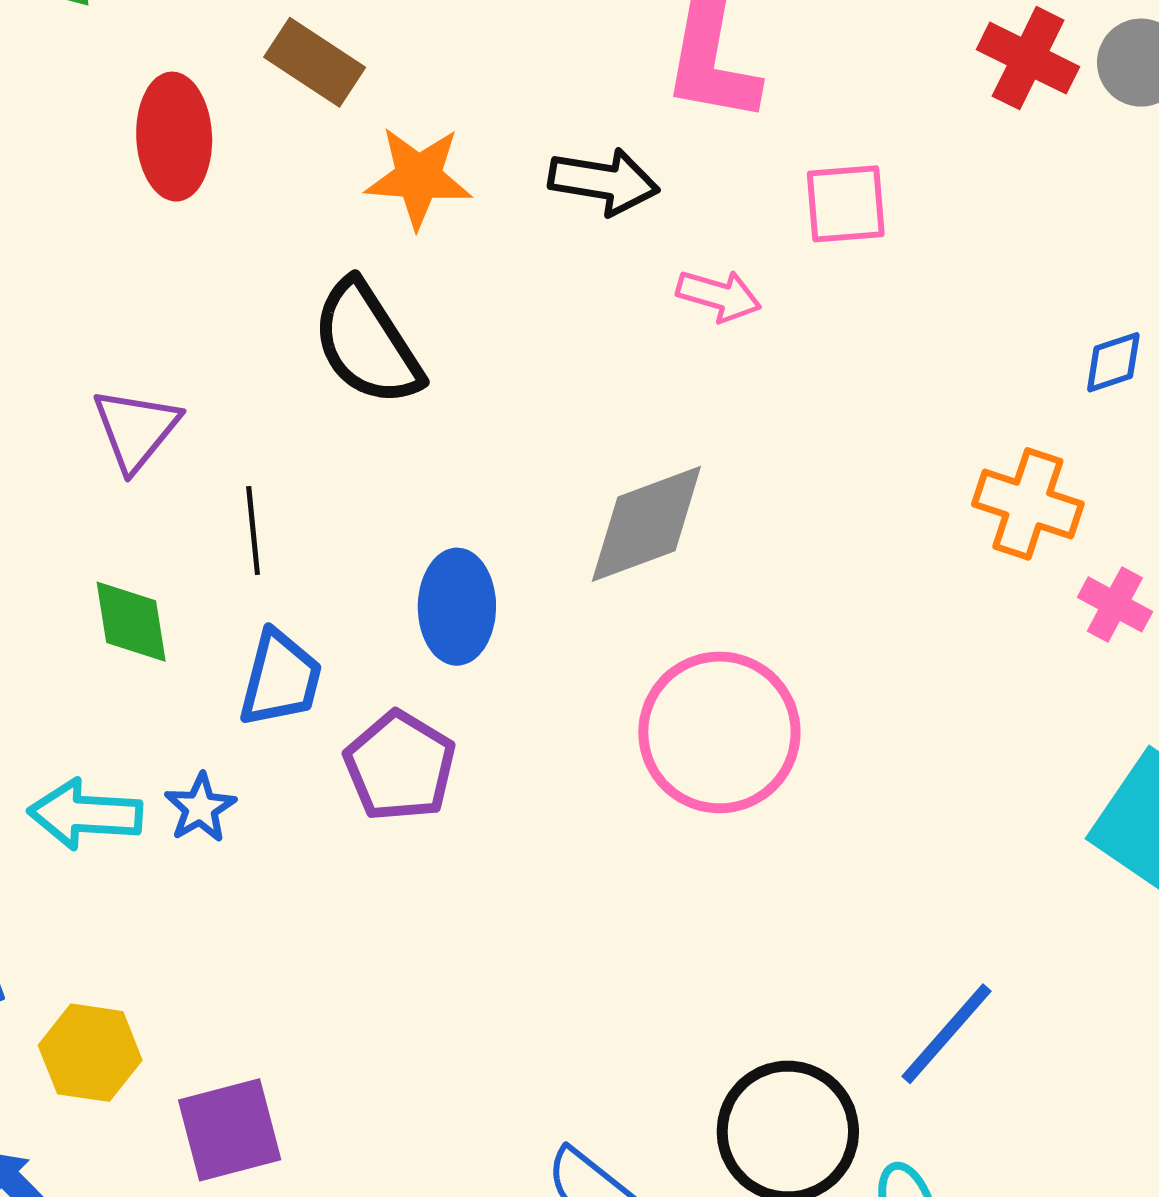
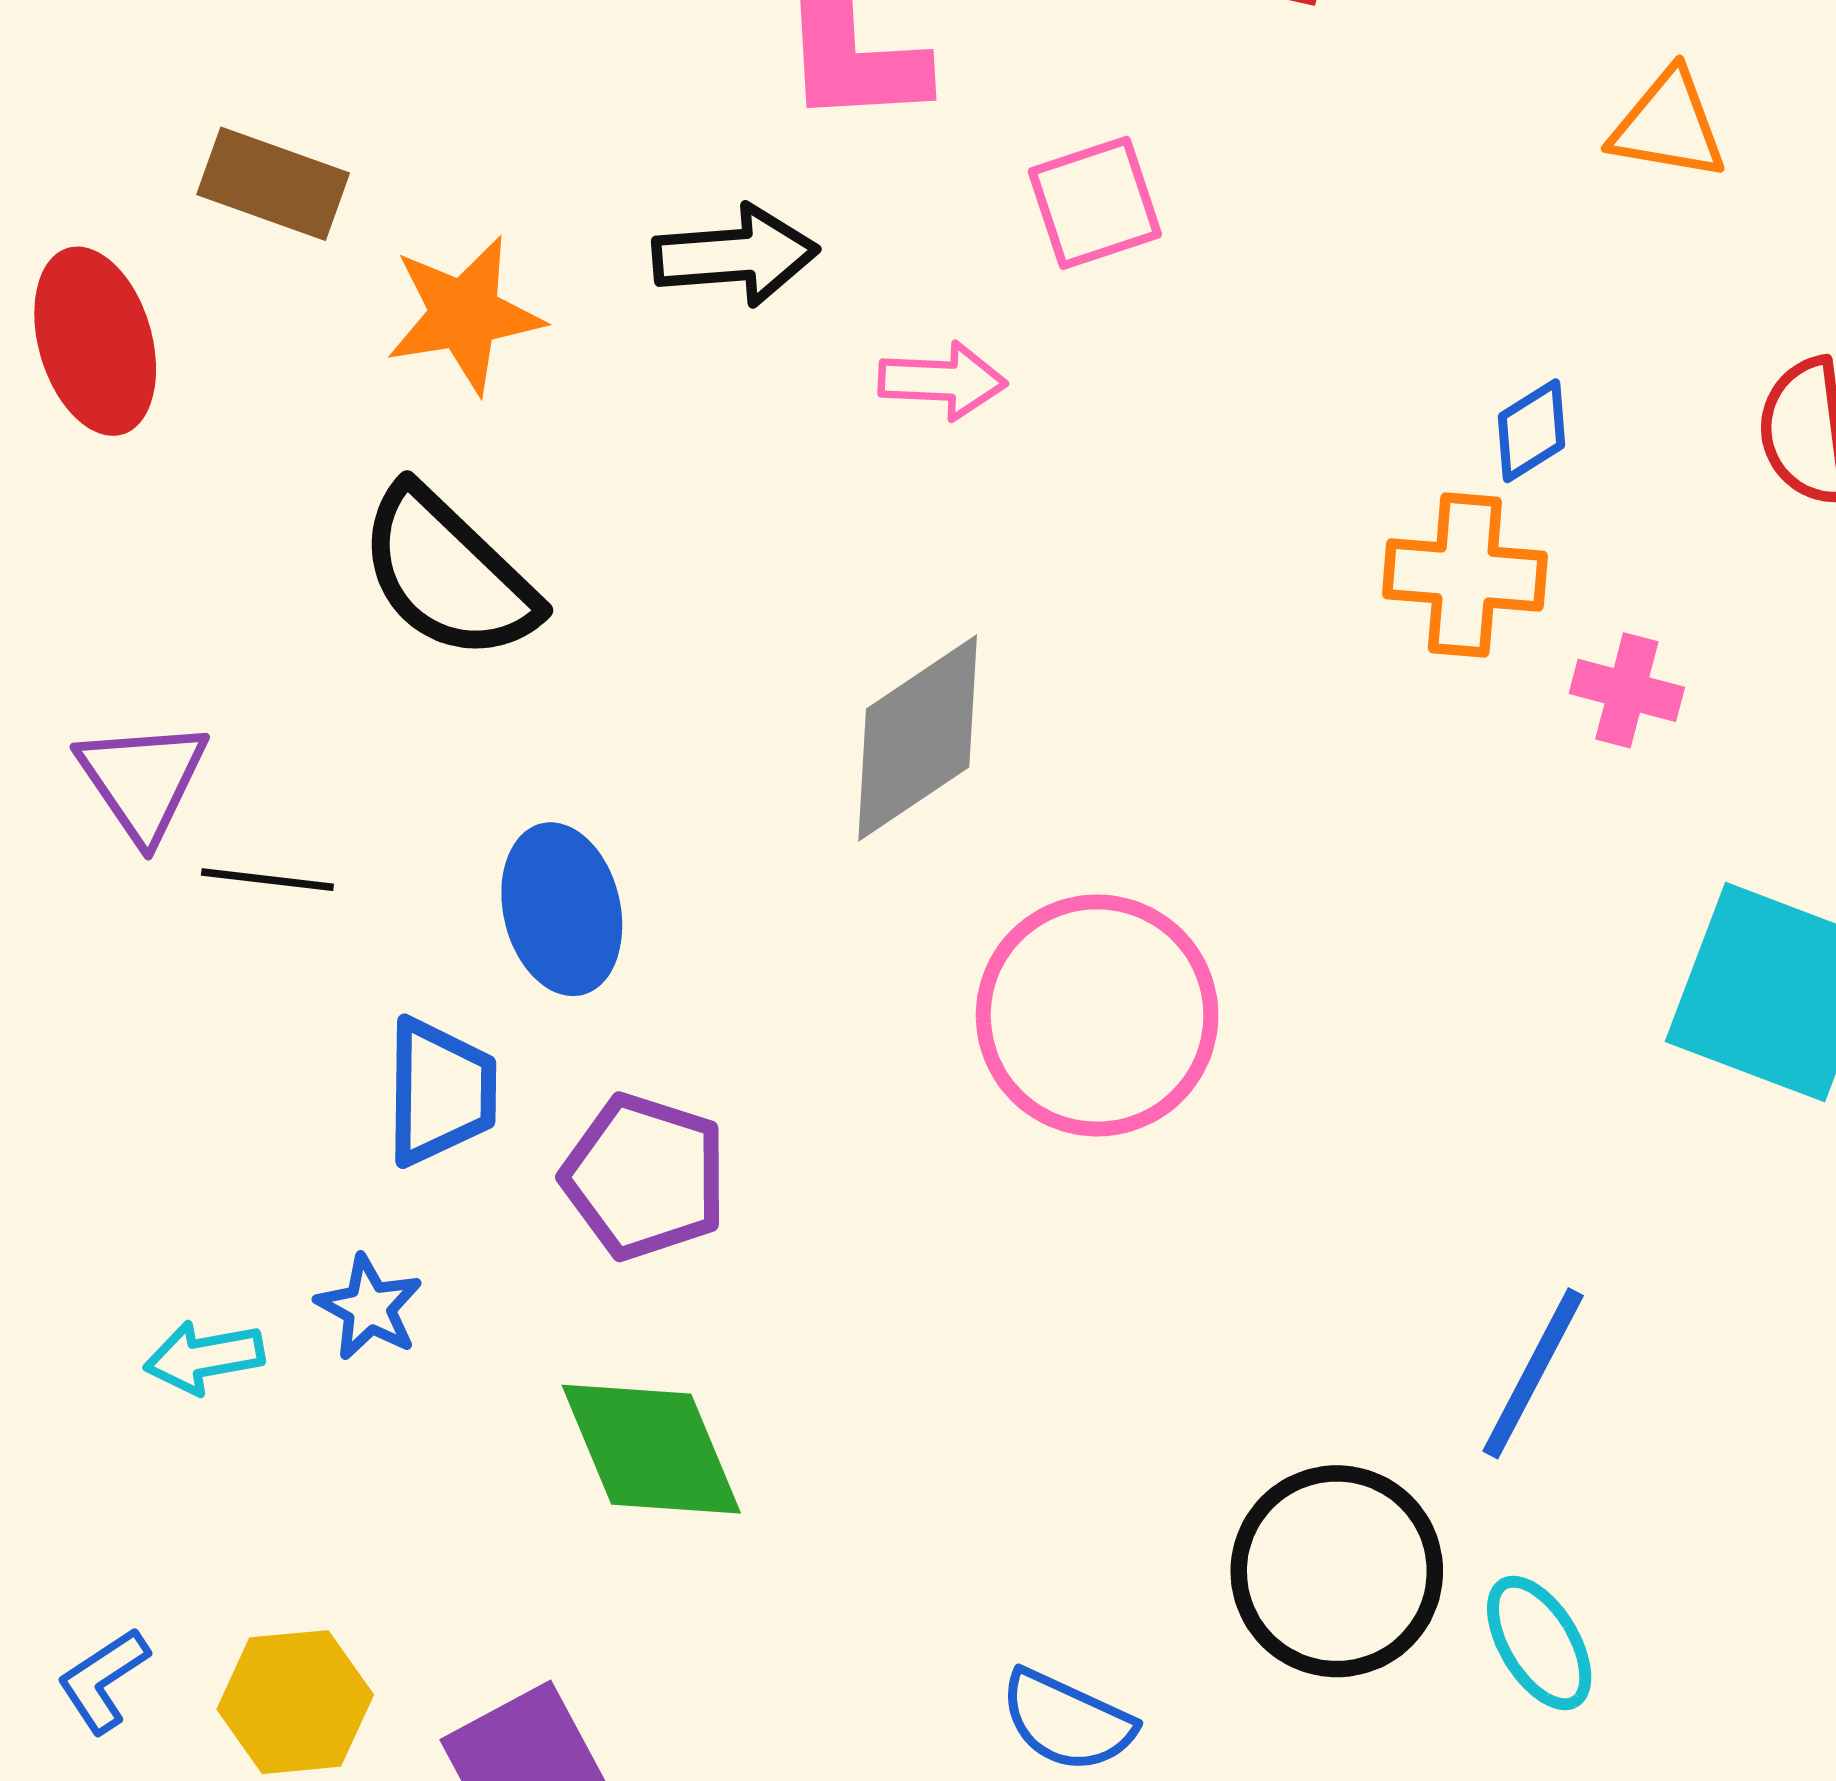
blue diamond: (1113, 362) -> (1532, 431), moved
black line: (253, 531) -> (267, 880), moved, turned -64
blue ellipse: (457, 607) -> (562, 909), moved
green diamond: (131, 622) -> (651, 1449), moved, size x1.4
cyan arrow: (85, 814) -> (204, 1357), size x0.7

